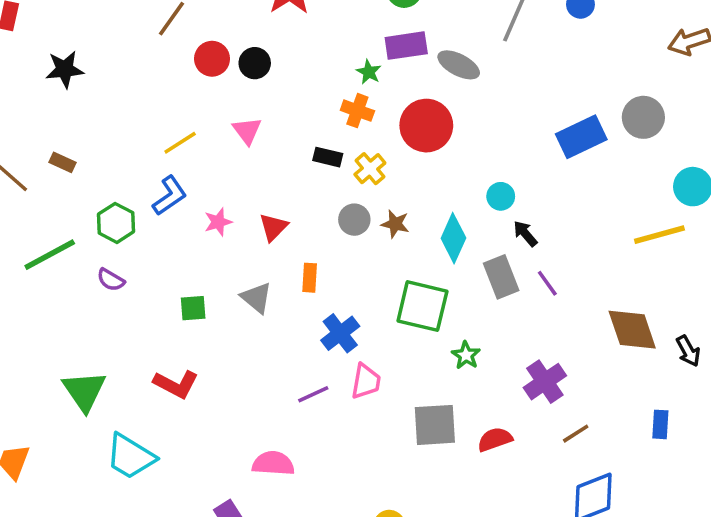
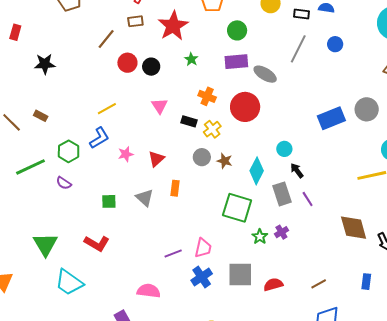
green star: (369, 72) -> (191, 59), moved
pink triangle: (247, 131) -> (160, 106), moved
blue cross: (340, 333) -> (202, 277), moved
purple cross: (545, 382) -> (281, 232), moved, size x0.6

